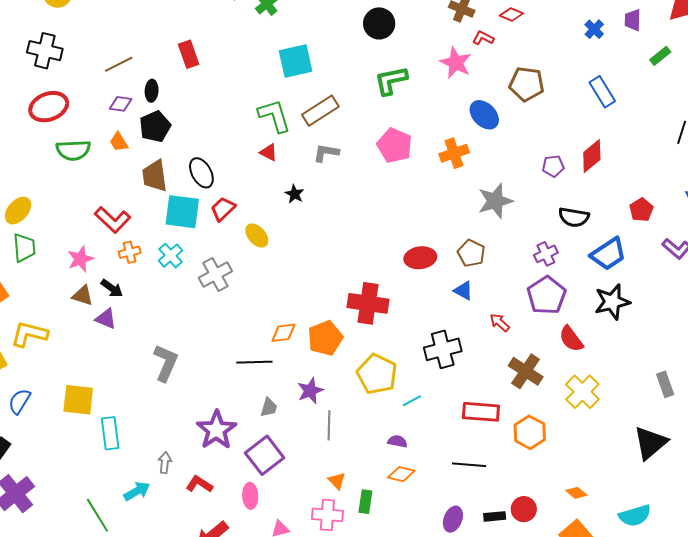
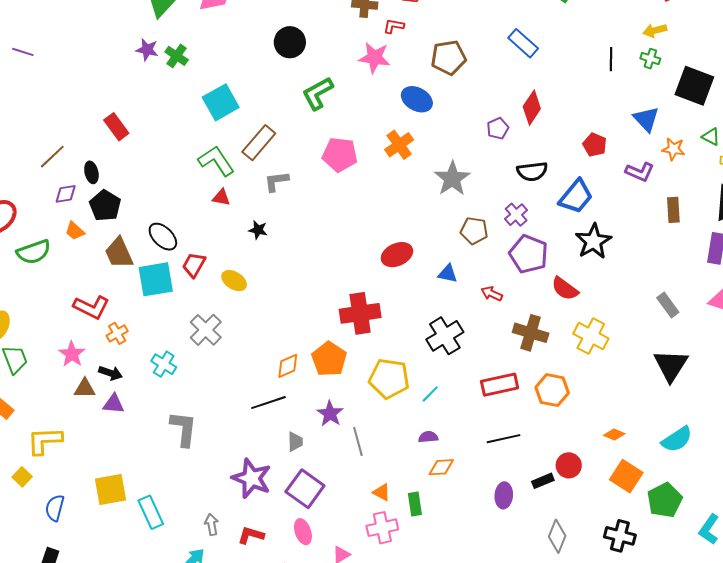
brown pentagon: (471, 253) -> (474, 231), moved
cyan cross: (171, 256) -> (164, 364), moved

